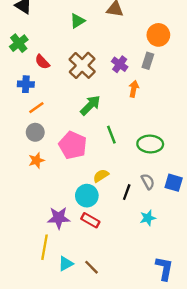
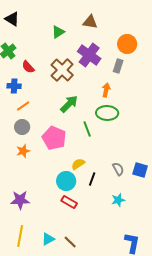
purple cross: (120, 64) -> (89, 55), moved, size x1.6
green ellipse: (150, 144) -> (107, 113), moved
black line: (127, 192) -> (92, 179), moved
purple star: (59, 218) -> (20, 200), moved
yellow line: (45, 247) -> (20, 236), moved

